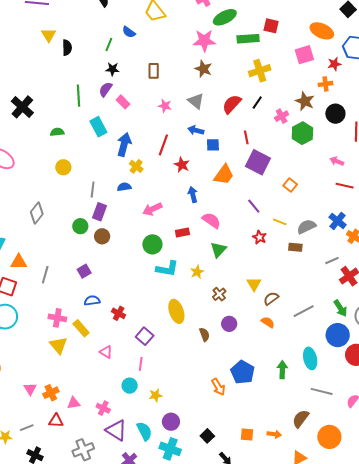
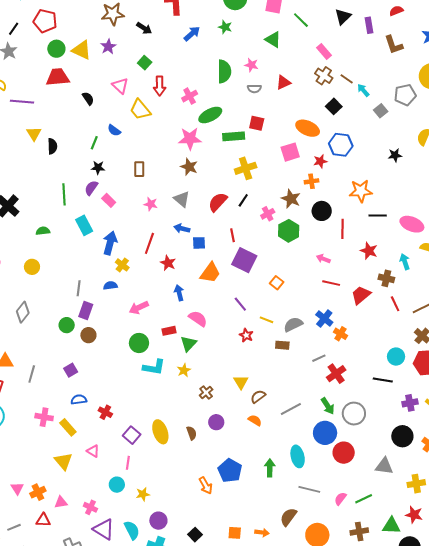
yellow circle: (63, 167) -> (32, 267), moved
green triangle: (218, 250) -> (188, 344), moved
yellow ellipse: (176, 311) -> (160, 432), moved
yellow triangle: (59, 345) -> (63, 461), moved

